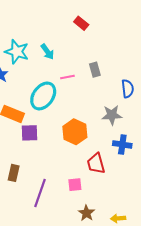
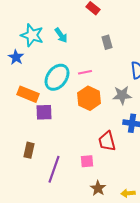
gray rectangle: (95, 70) -> (107, 42), moved
pink line: (67, 77) -> (85, 72), moved
orange hexagon: (75, 132) -> (89, 98), moved

